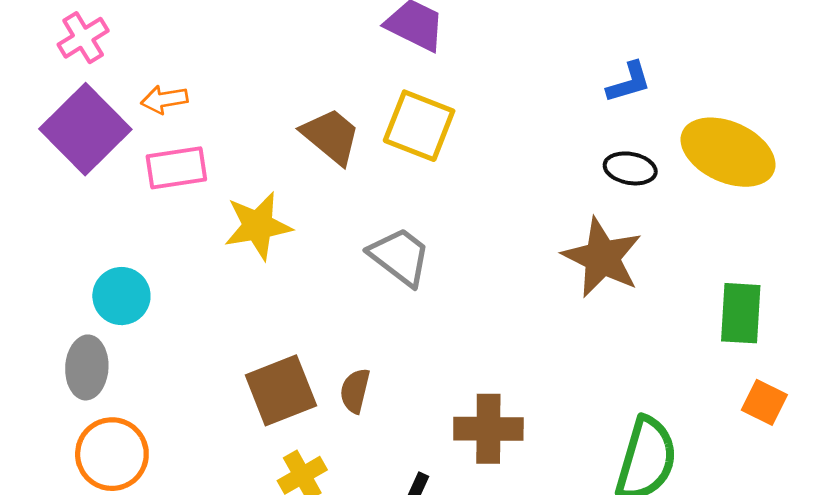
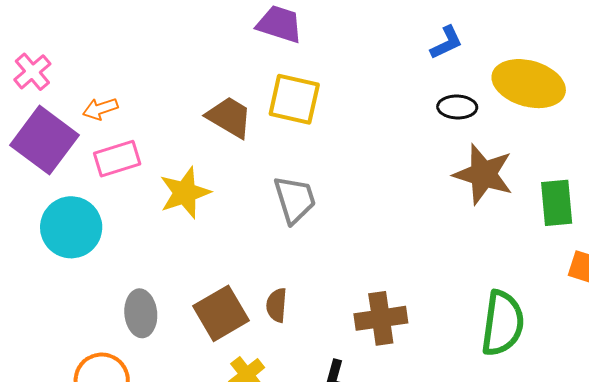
gray trapezoid: (400, 257) -> (295, 199), turned 44
brown star: (602, 258) -> (483, 174), moved
cyan circle: (121, 296) -> (71, 227), moved, size x1.4
gray ellipse: (87, 367) -> (141, 313), moved

